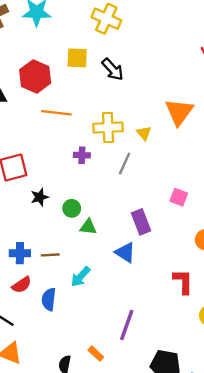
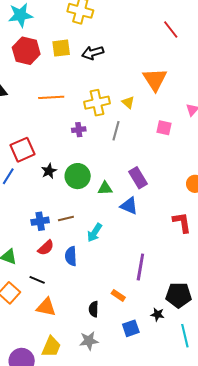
black arrow: (113, 69) -> (93, 53), turned 125
red hexagon: (35, 76) -> (26, 51), moved
pink square: (179, 197) -> (164, 128), moved
green circle: (72, 208) -> (78, 176), size x1.6
green triangle: (88, 227) -> (105, 188), moved

